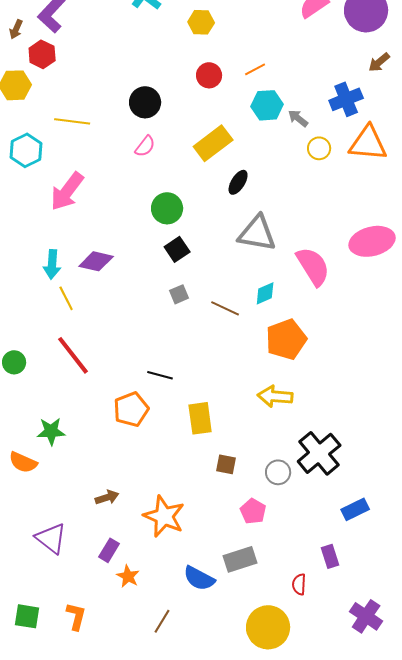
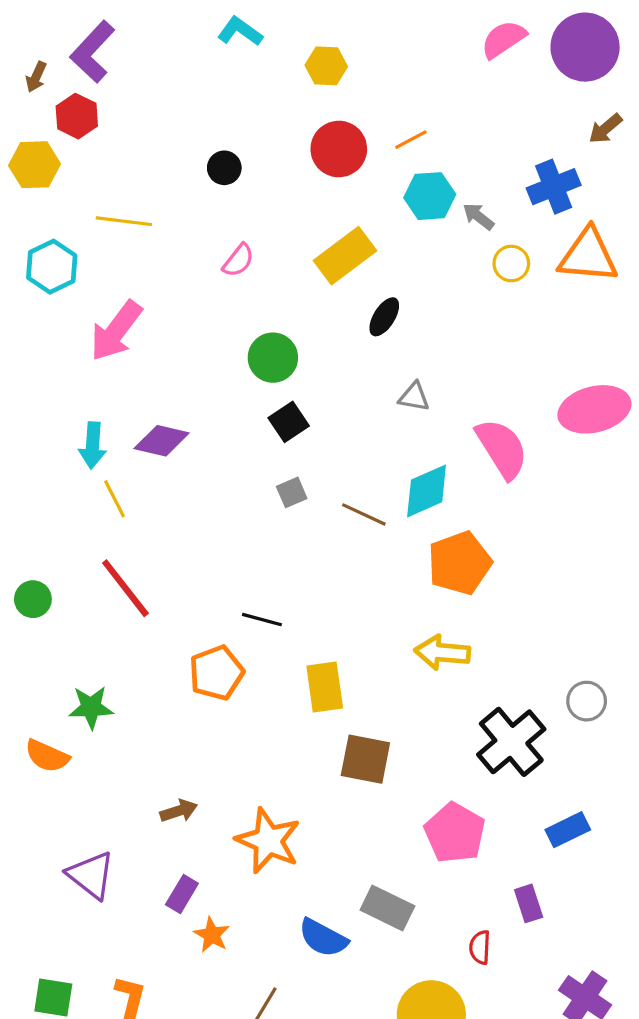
red circle: (209, 75) -> (339, 149), size x1.4
black circle: (145, 102) -> (224, 168), moved, size x0.7
gray triangle: (257, 233) -> (414, 397), size x0.5
cyan diamond: (265, 293) -> (427, 491), size x1.5
brown square: (226, 464) -> (365, 759), size x1.6
gray circle: (278, 472) -> (587, 701), moved
pink pentagon: (253, 511) -> (455, 833), moved, size x1.5
gray rectangle: (240, 559) -> (387, 908), turned 44

